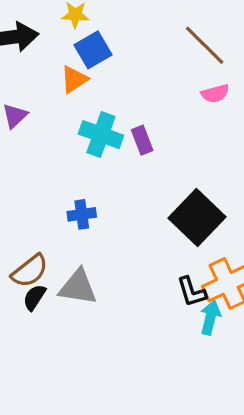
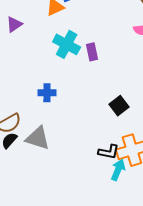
black square: (197, 217) -> (119, 106), size x0.6
black L-shape: (192, 292) -> (109, 152), turned -70

